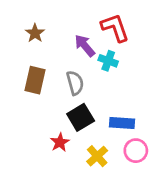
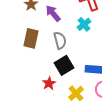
purple arrow: (85, 46) -> (53, 13), moved
cyan cross: (108, 61) -> (84, 24), turned 32

